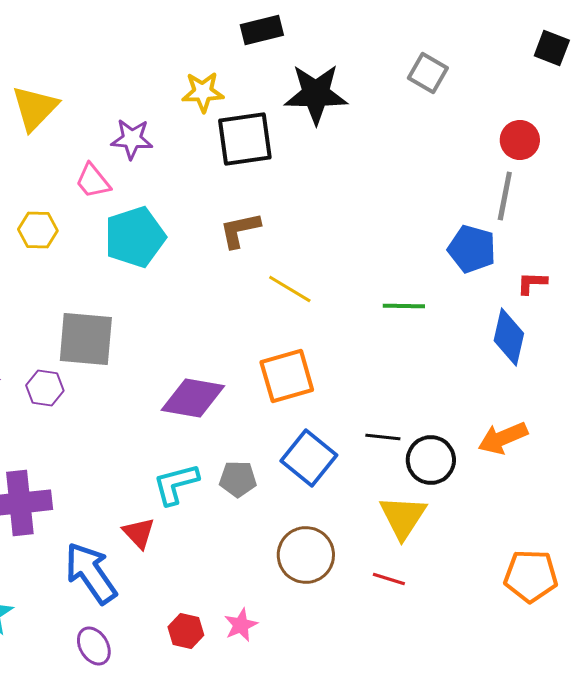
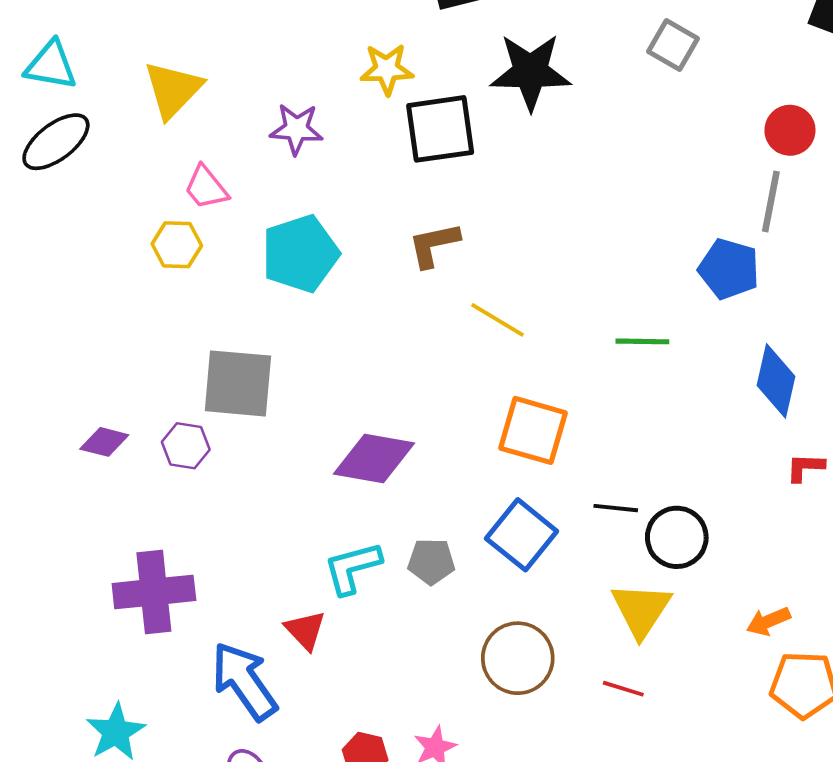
pink trapezoid: (93, 181) -> (206, 188), moved
red L-shape: (532, 283) -> (805, 467), moved
orange square: (287, 376) -> (533, 430), moved, turned 32
orange arrow: (503, 438) -> (768, 621), moved, size x0.7

